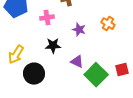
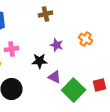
pink cross: (47, 18) -> (12, 49), moved
black star: (53, 46) -> (40, 61), moved

